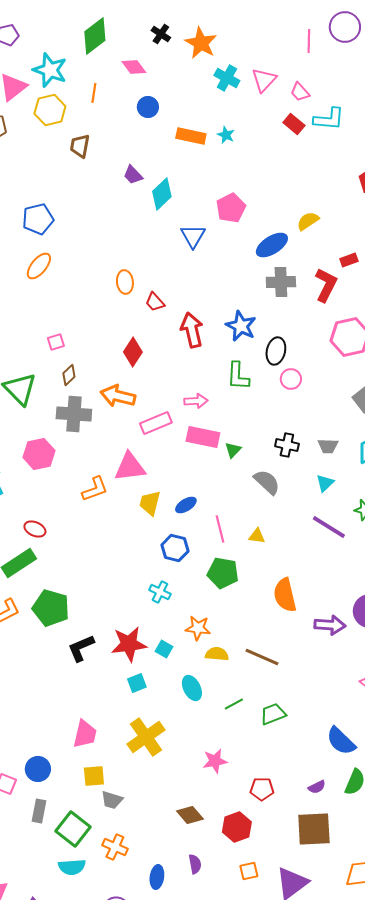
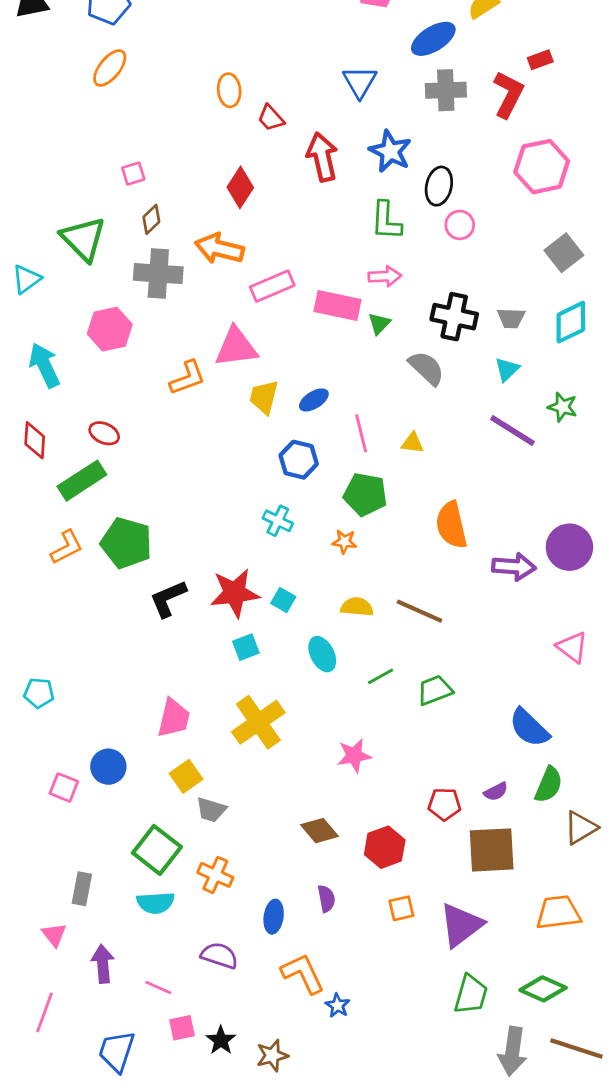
blue triangle: (193, 236) -> (360, 82), moved
pink arrow: (196, 401) -> (385, 276), moved
black cross: (287, 445) -> (454, 317), size x1.4
orange star: (198, 628) -> (344, 542), moved, size x0.7
yellow square: (94, 776) -> (186, 776), turned -30
red pentagon: (262, 789) -> (444, 804), moved
gray rectangle: (39, 811) -> (82, 889), moved

